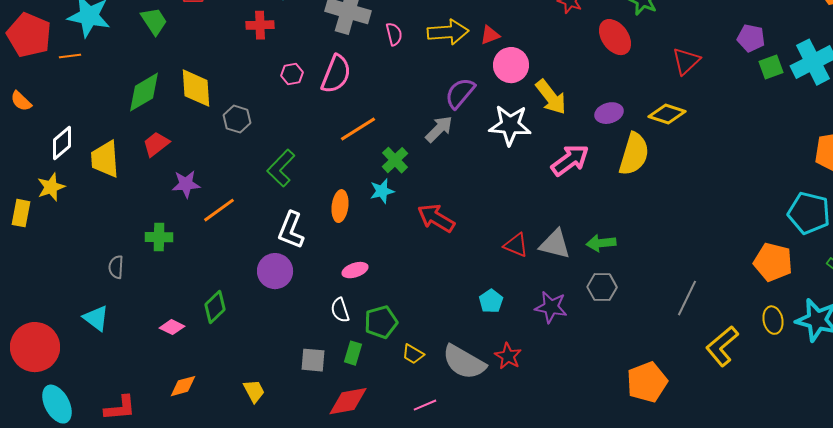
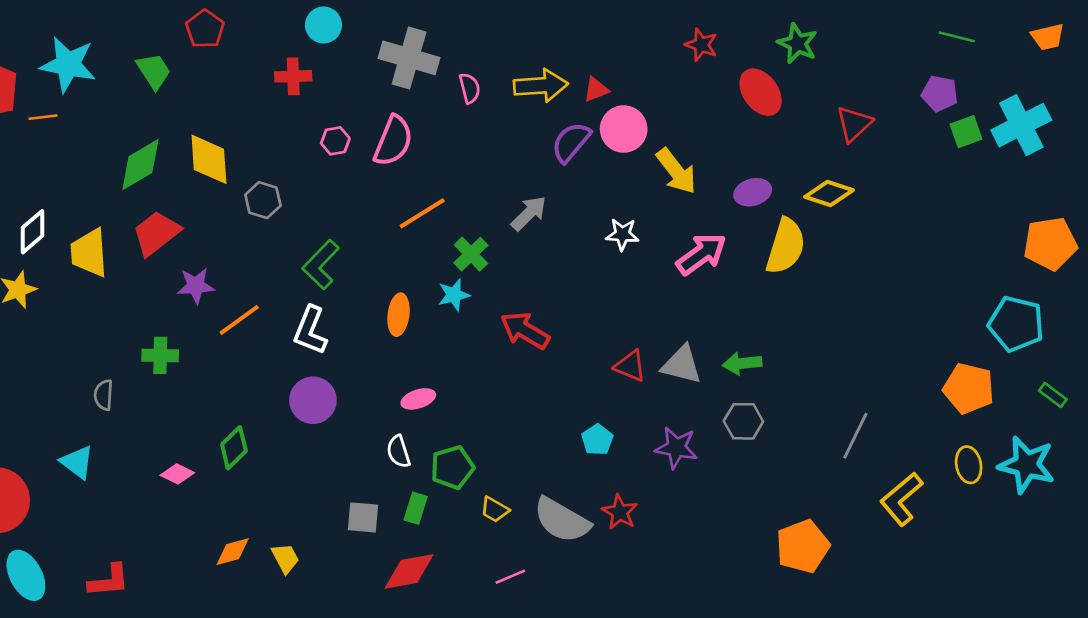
purple semicircle: (460, 93) -> (571, 142), moved
white star: (510, 125) -> (622, 234), moved, size x0.6
red trapezoid: (156, 144) -> (156, 233), size x1.4
white L-shape: (291, 230) -> (310, 330), moved
orange diamond: (183, 386) -> (233, 552), moved

